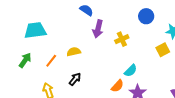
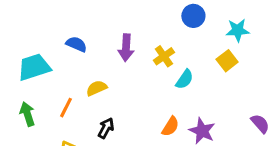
blue semicircle: (86, 10) -> (76, 44), moved
green arrow: (25, 60) -> (27, 114), turned -42
cyan semicircle: (131, 71) -> (185, 79), moved

